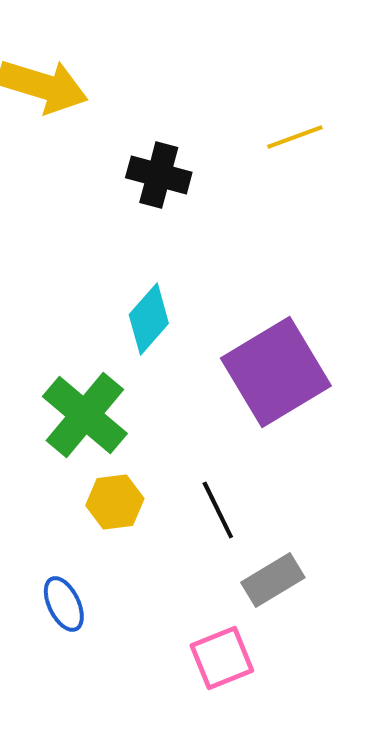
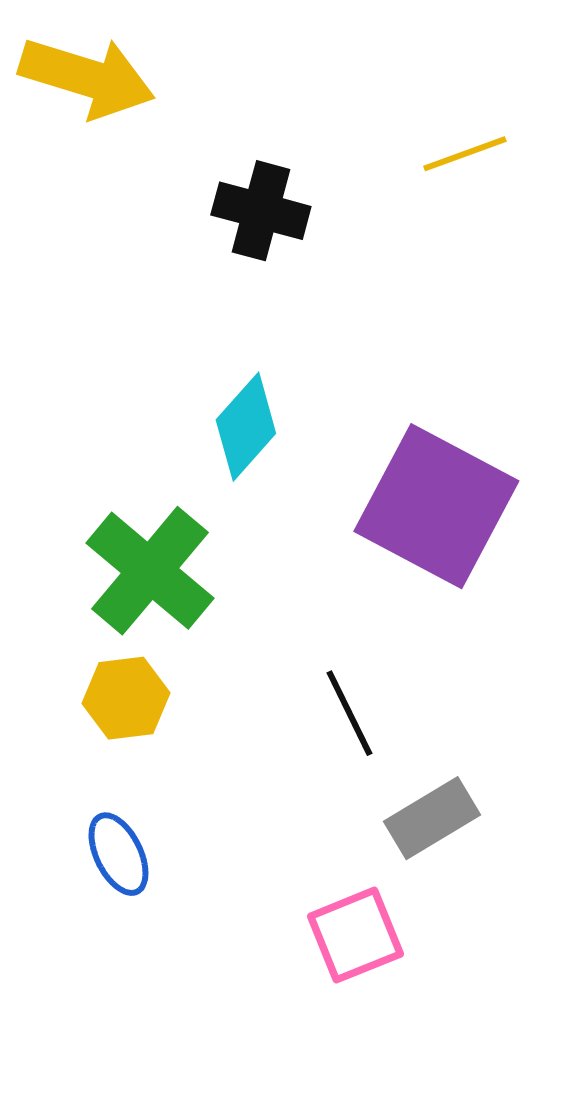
purple square: (276, 372) -> (436, 506), turned -31
yellow hexagon: (115, 502) -> (126, 698), moved

